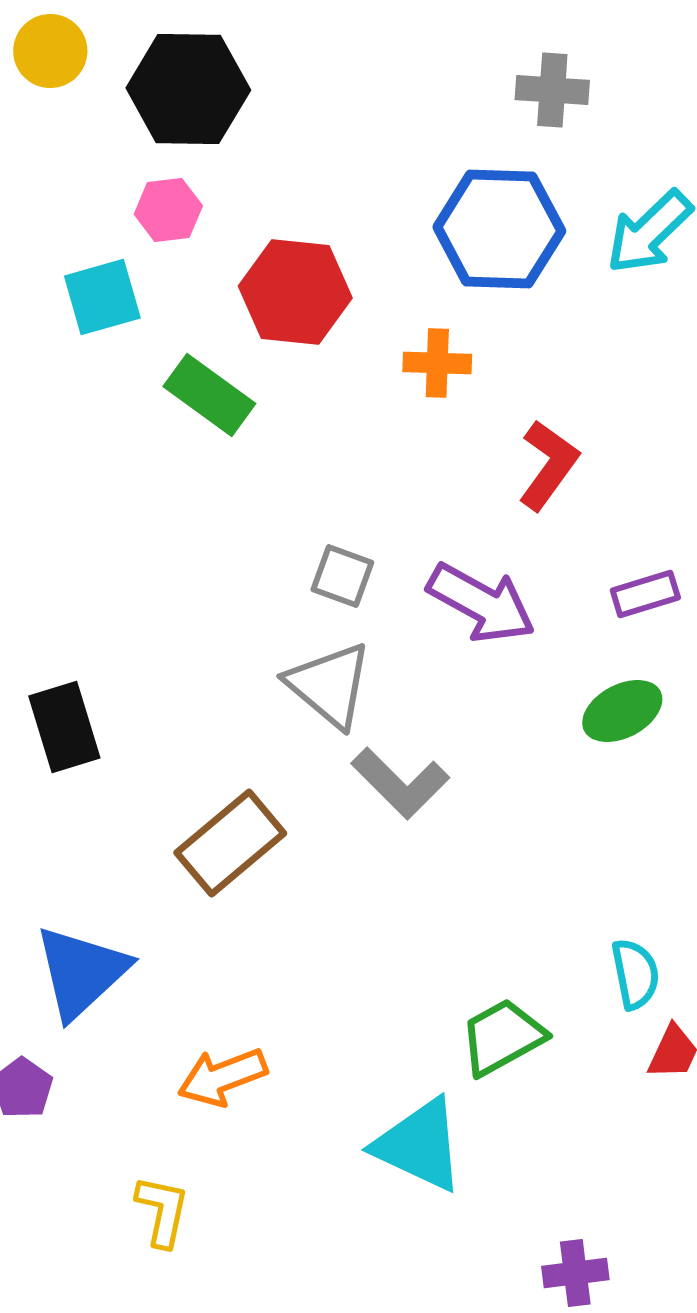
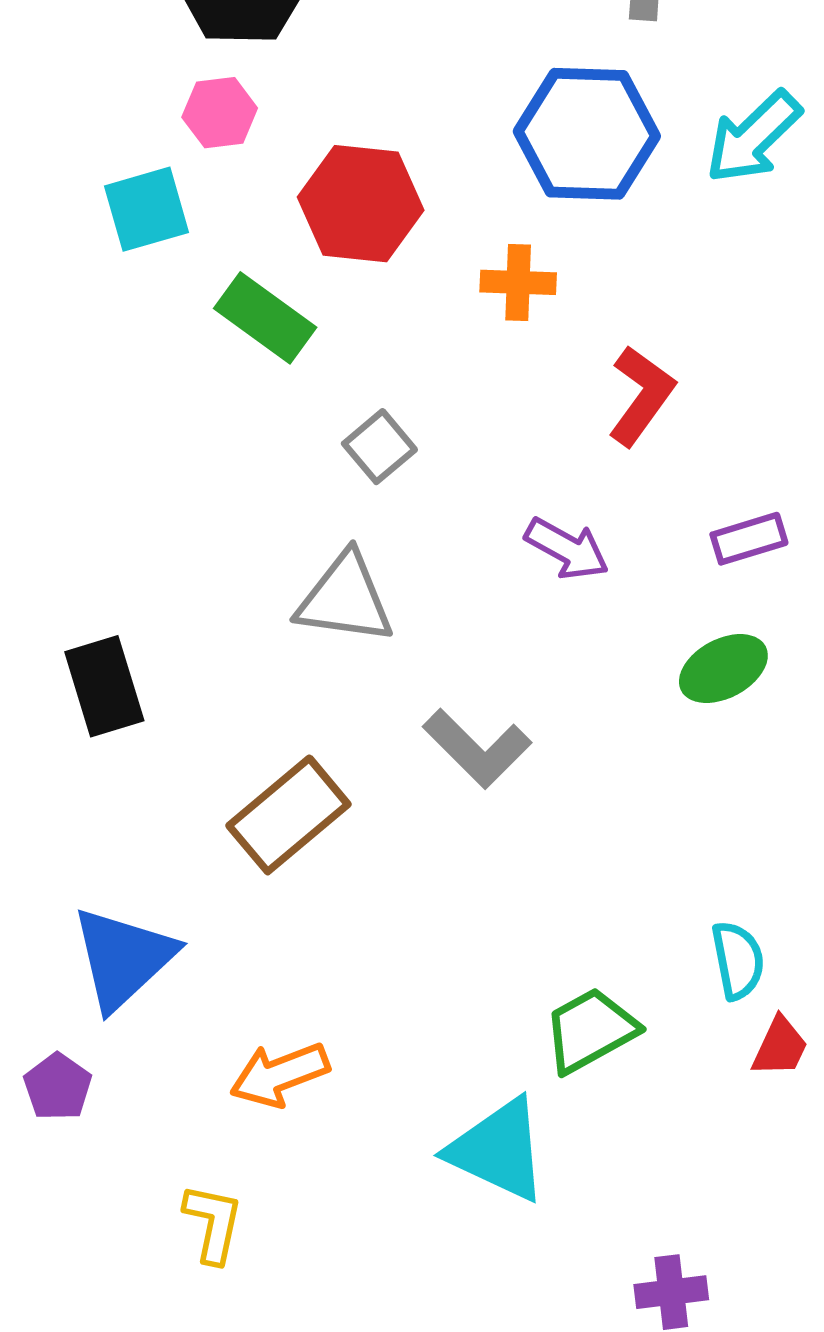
gray square: (342, 576) -> (379, 447), moved, turned 30
purple arrow: (481, 603) -> (567, 549), size x0.7
gray triangle: (329, 685) -> (345, 599), moved, turned -32

